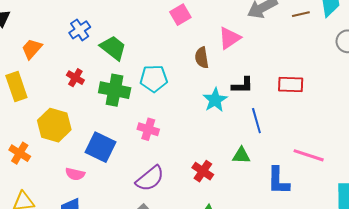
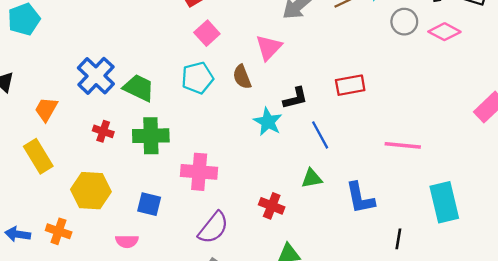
blue cross: (80, 30) -> (96, 76), size x1.5
cyan pentagon: (154, 79) -> (197, 78), moved
pink cross: (148, 129) -> (199, 172), size x1.4
blue square: (101, 147) -> (149, 204), size x0.7
pink line: (309, 155) -> (403, 145), moved

